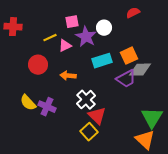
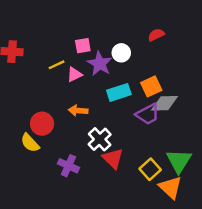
red circle: (38, 65) -> (42, 124), moved
purple cross: (47, 107) -> (68, 166), moved
yellow square: (89, 132) -> (150, 169), moved

